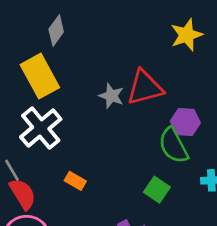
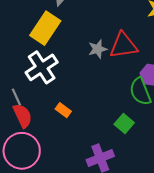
yellow rectangle: (40, 76) -> (45, 28), turned 56
gray star: (111, 96) -> (98, 49), turned 30

